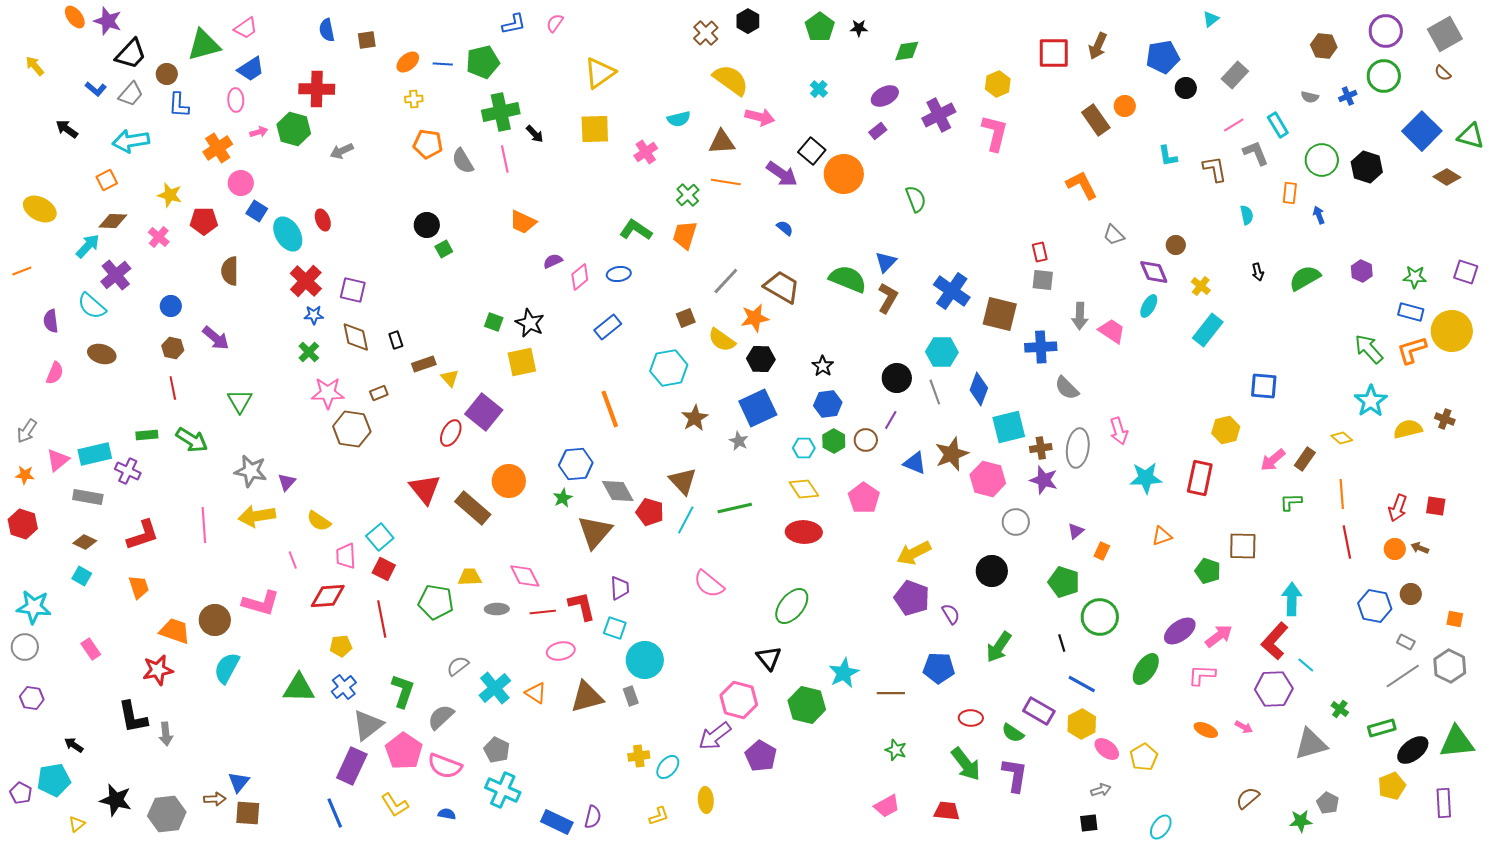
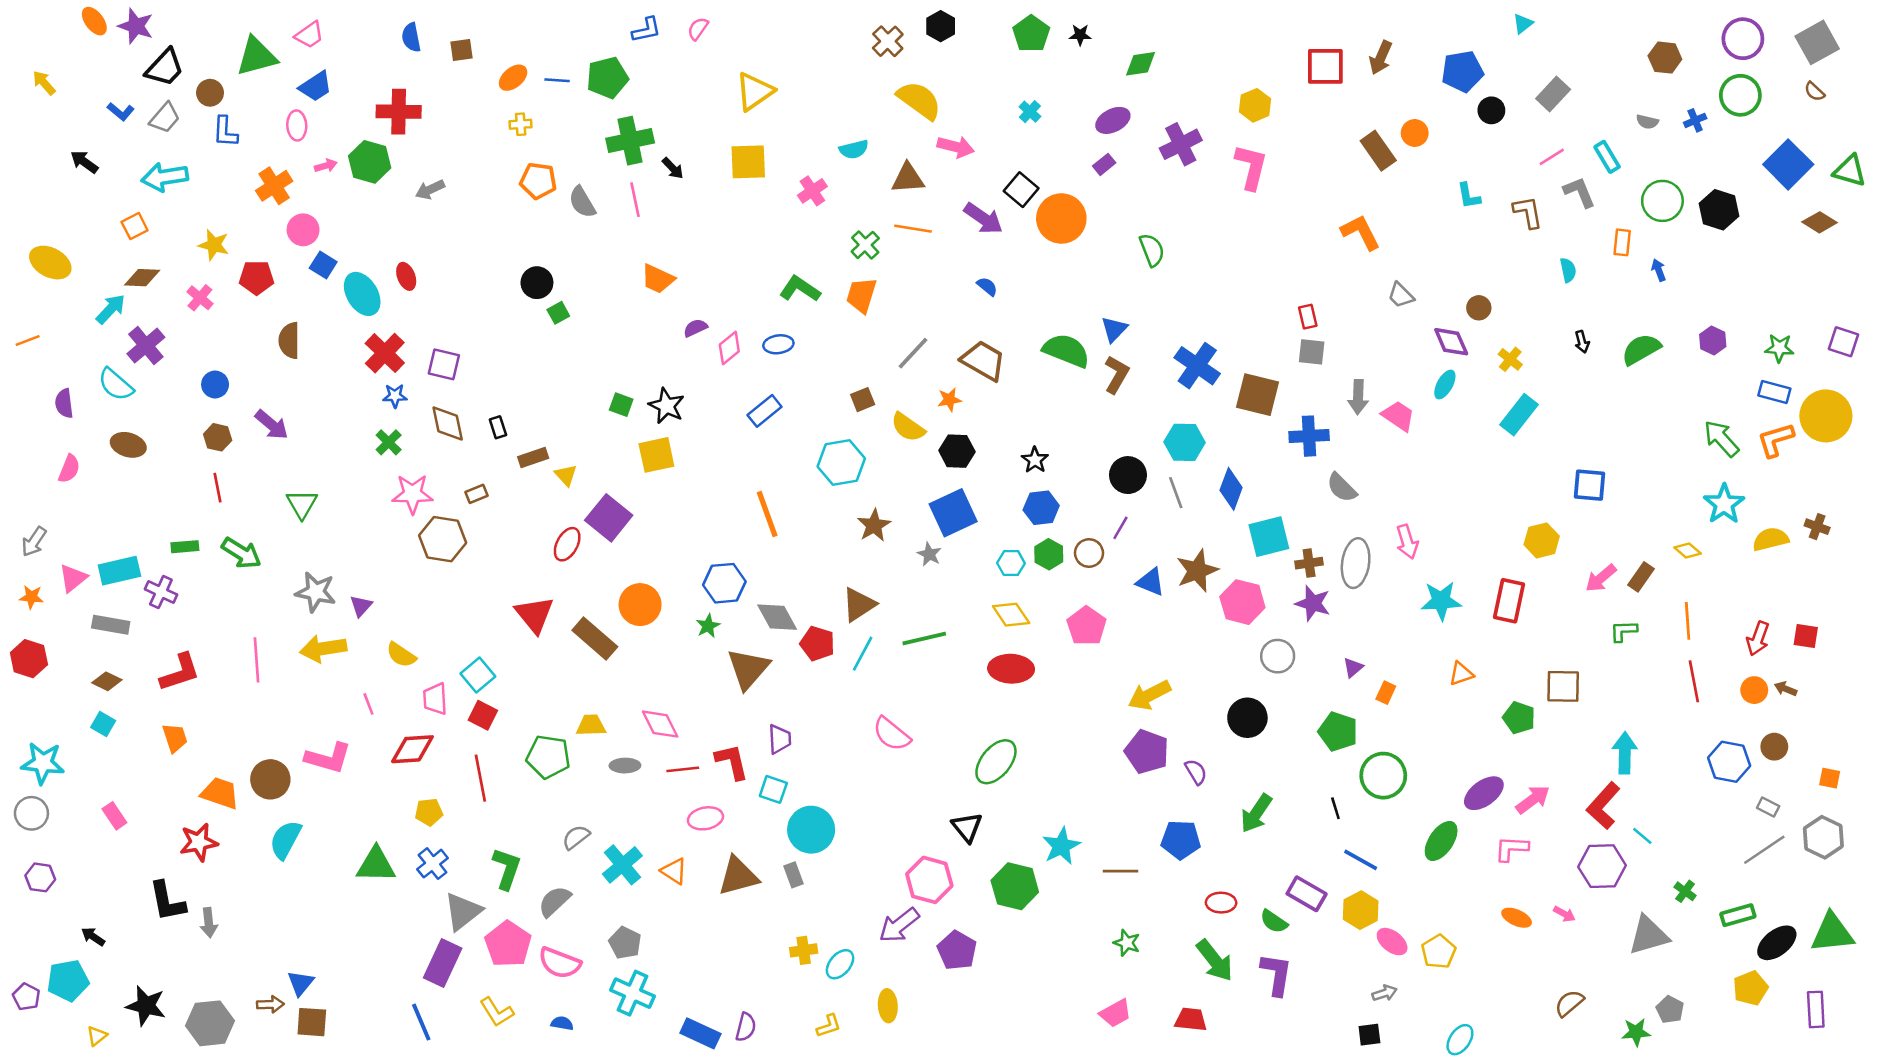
orange star: (755, 318) -> (949, 400), size x0.7
brown triangle: (683, 481) -> (859, 605), turned 40

